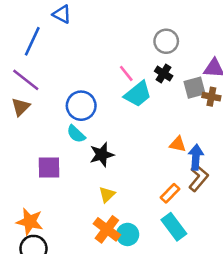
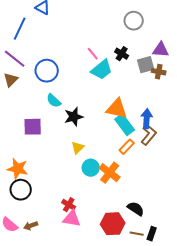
gray circle: (166, 41) -> (134, 21), moved
blue circle: (81, 106) -> (47, 71), moved
orange triangle: (178, 144) -> (117, 109), moved, size x1.6
cyan rectangle: (174, 227) -> (125, 125), moved
orange cross: (107, 229) -> (110, 173), moved
cyan circle: (128, 234) -> (91, 168), moved

